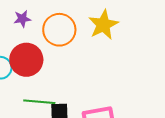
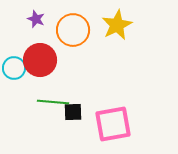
purple star: (22, 19) -> (36, 19), turned 30

